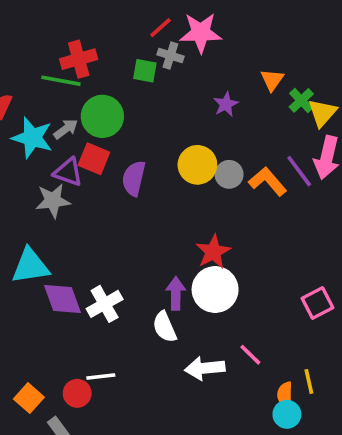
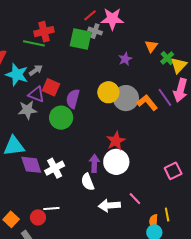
green square: (145, 71) -> (81, 39), size x1.6
green circle: (102, 116) -> (61, 118), moved
gray circle: (229, 174) -> (126, 98), size x1.6

